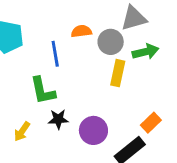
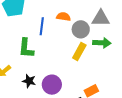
black star: (58, 119) -> (29, 81), moved

